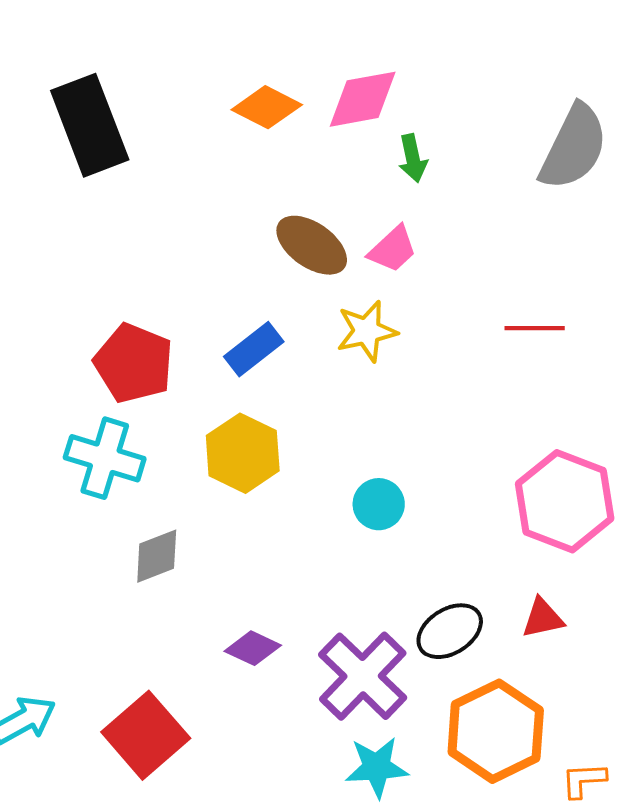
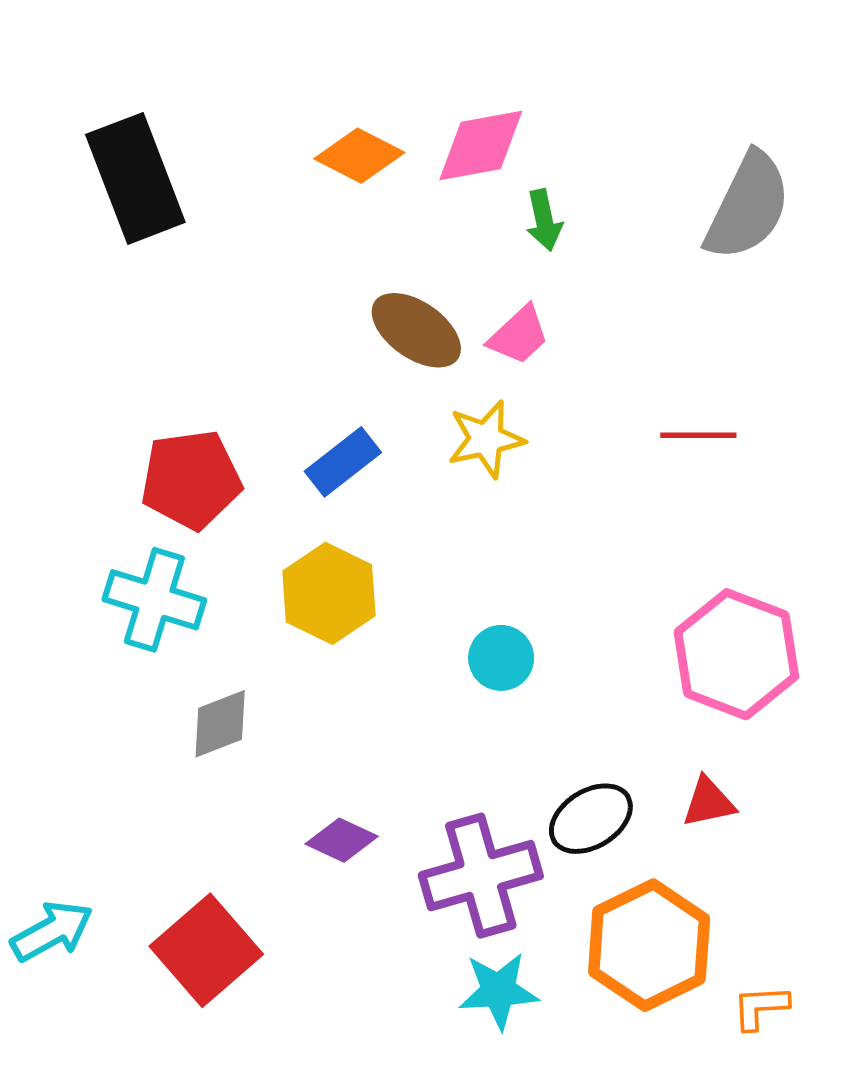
red pentagon: (134, 363) -> (191, 480), turned -30
purple cross: (363, 676) -> (481, 876), turned 30

